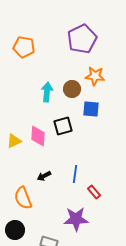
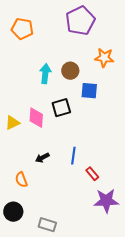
orange star: (95, 76) -> (104, 58), moved
orange semicircle: (23, 198) -> (21, 180), size x0.7
purple star: (76, 219) -> (106, 201), moved

